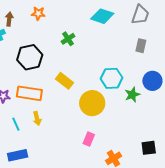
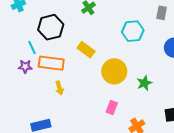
cyan hexagon: (111, 78) -> (133, 31), moved
green star: (132, 95) -> (144, 83), moved
cyan line: (16, 124) -> (32, 47), moved

